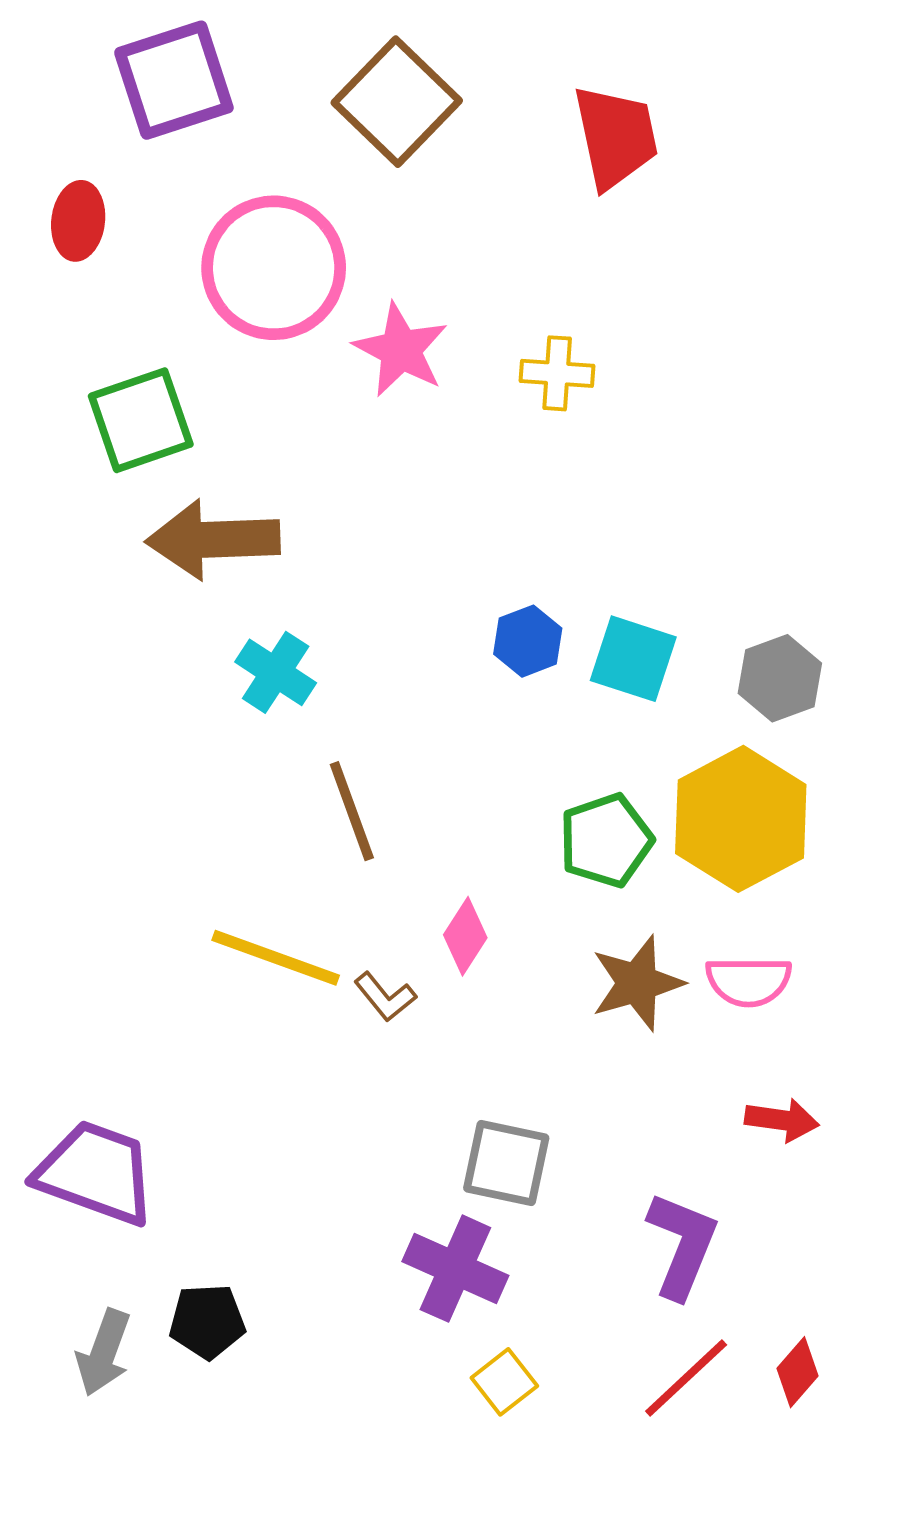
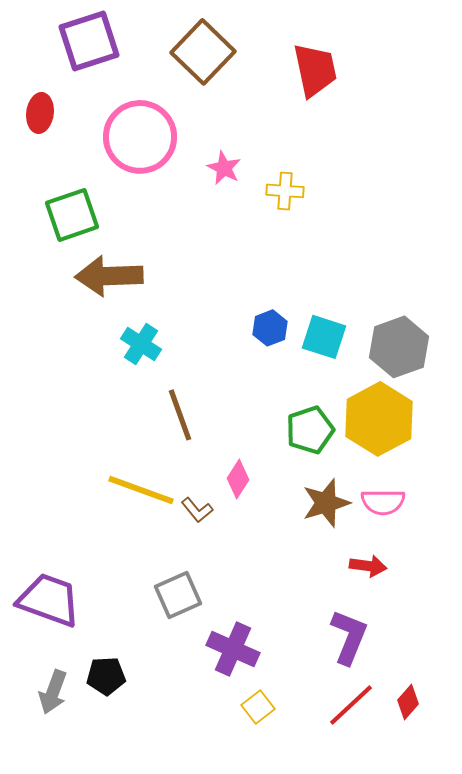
pink star: (401, 350) -> (224, 168), moved, size x0.7
gray hexagon: (780, 678) -> (399, 347), size x1.4
red arrow: (782, 1120) -> (368, 566), moved
gray square: (506, 1163) -> (178, 595), moved, turned -36

